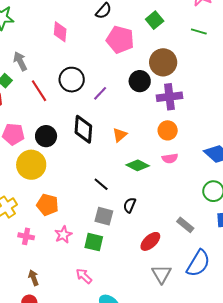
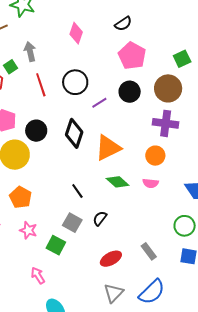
green square: (155, 20) -> (182, 59), moved
black circle: (140, 81) -> (130, 92), moved
orange triangle: (120, 135) -> (108, 148), size x1.8
pink star: (63, 235) -> (28, 230), turned 30

